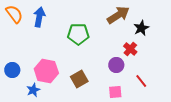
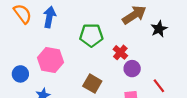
red cross: (130, 49) -> (120, 52), moved
pink hexagon: (46, 71) -> (50, 60), moved
brown square: (79, 79) -> (92, 84), turned -30

